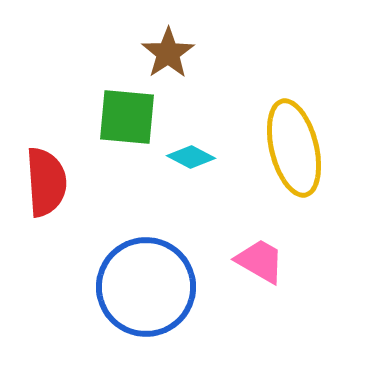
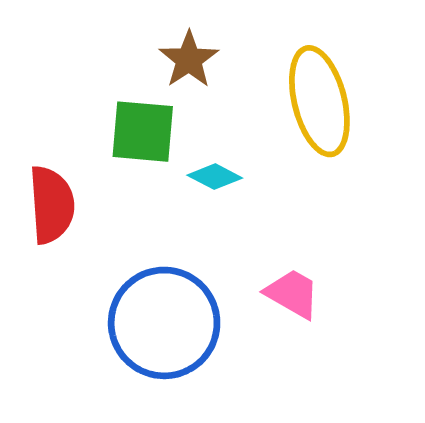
yellow ellipse: (294, 148) -> (319, 101), moved

